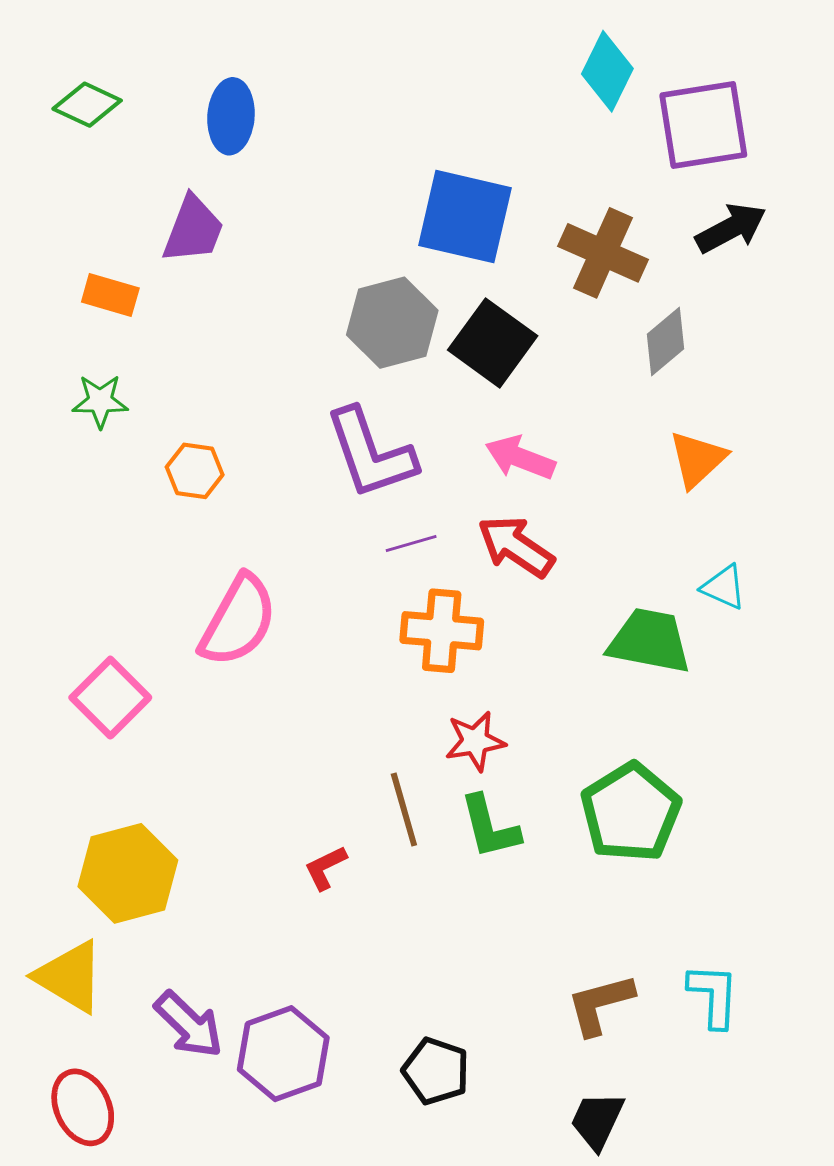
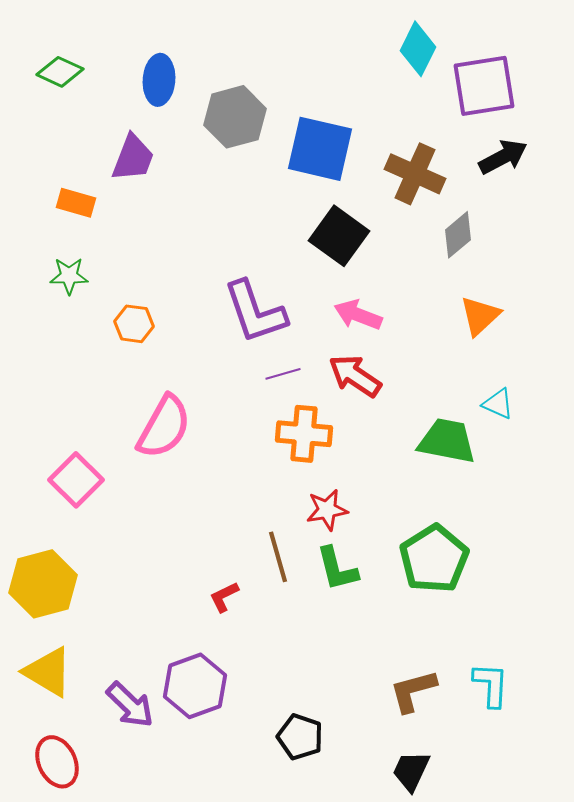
gray hexagon: (392, 323) -> (235, 117), moved
yellow hexagon: (128, 873) -> (43, 584), moved
purple hexagon: (283, 1054) -> (195, 686), moved

